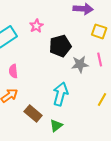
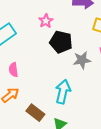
pink star: (36, 26) -> (46, 21), moved
black pentagon: (60, 46) -> (61, 42), turned 30

